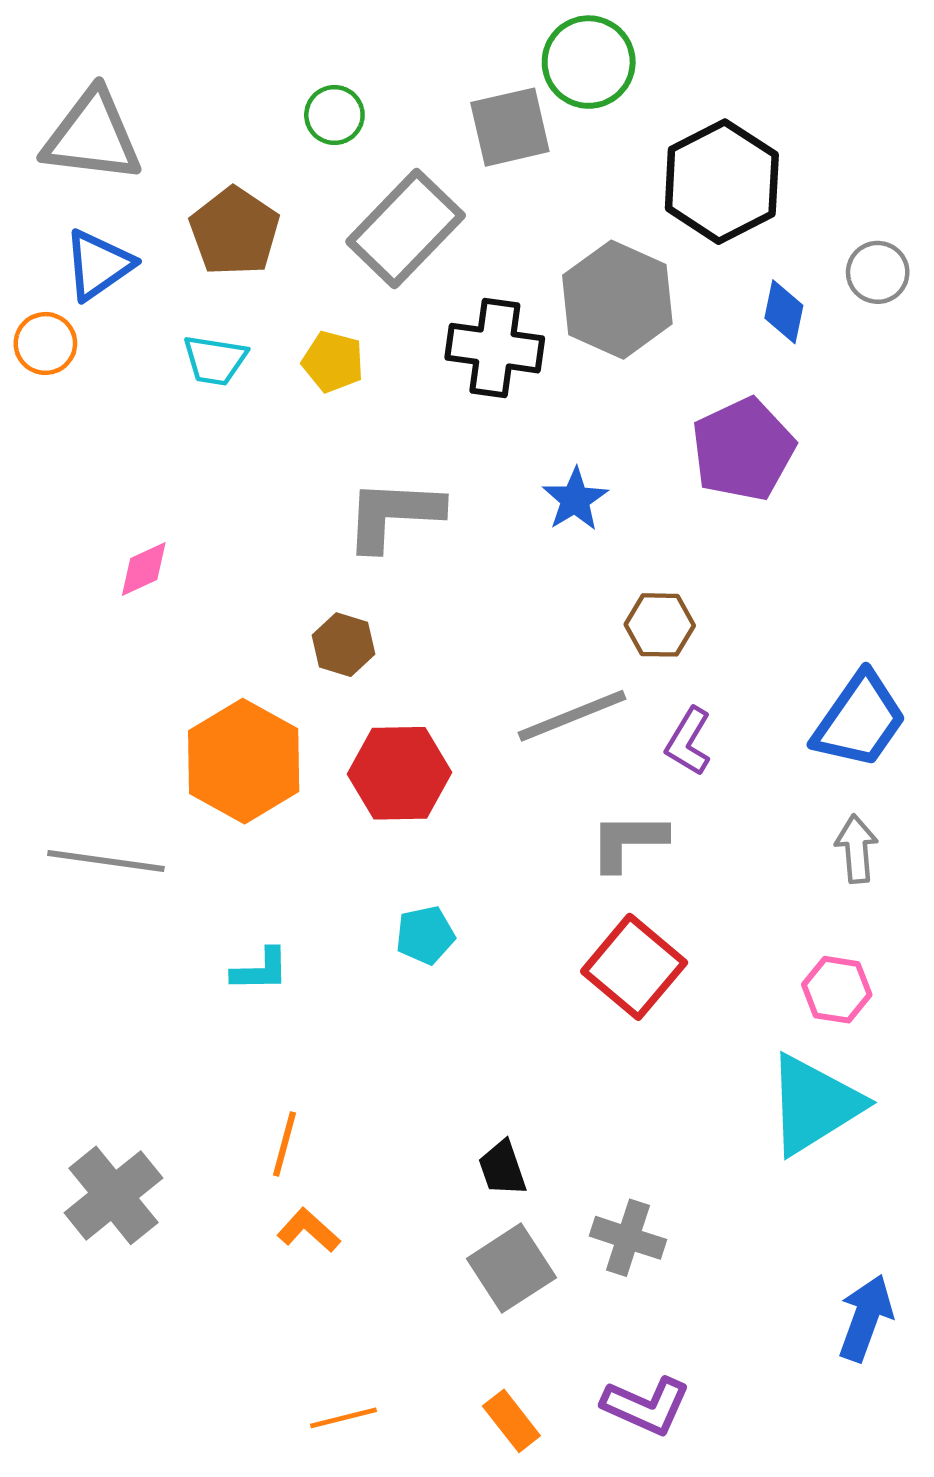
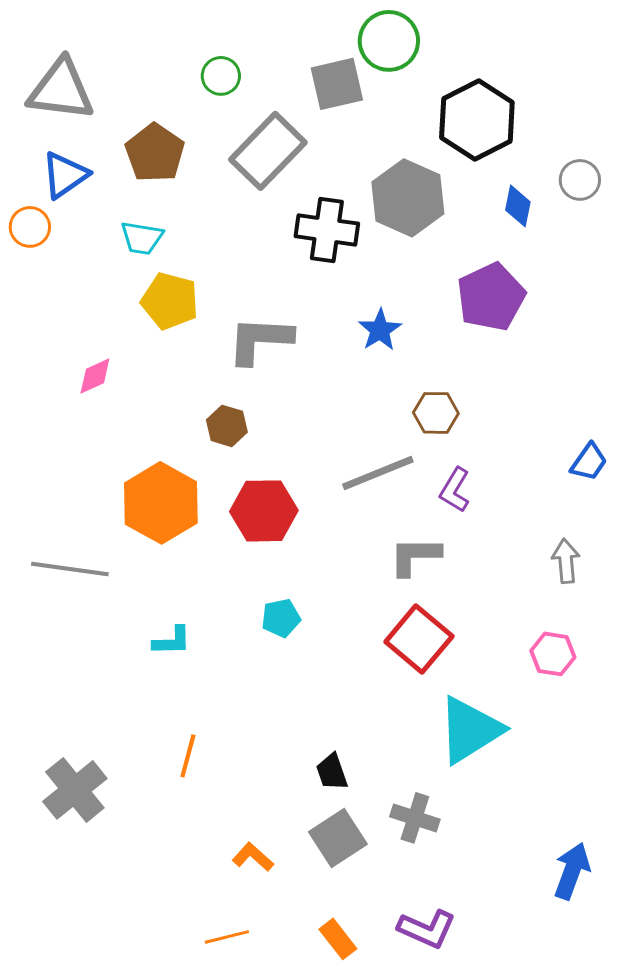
yellow pentagon: (333, 362) -> (170, 301), moved, size x1.4
blue trapezoid: (859, 720) -> (589, 462), moved, size x0.6
cyan triangle: (814, 1105) -> (470, 730), moved
orange L-shape: (309, 1230) -> (253, 857), moved

